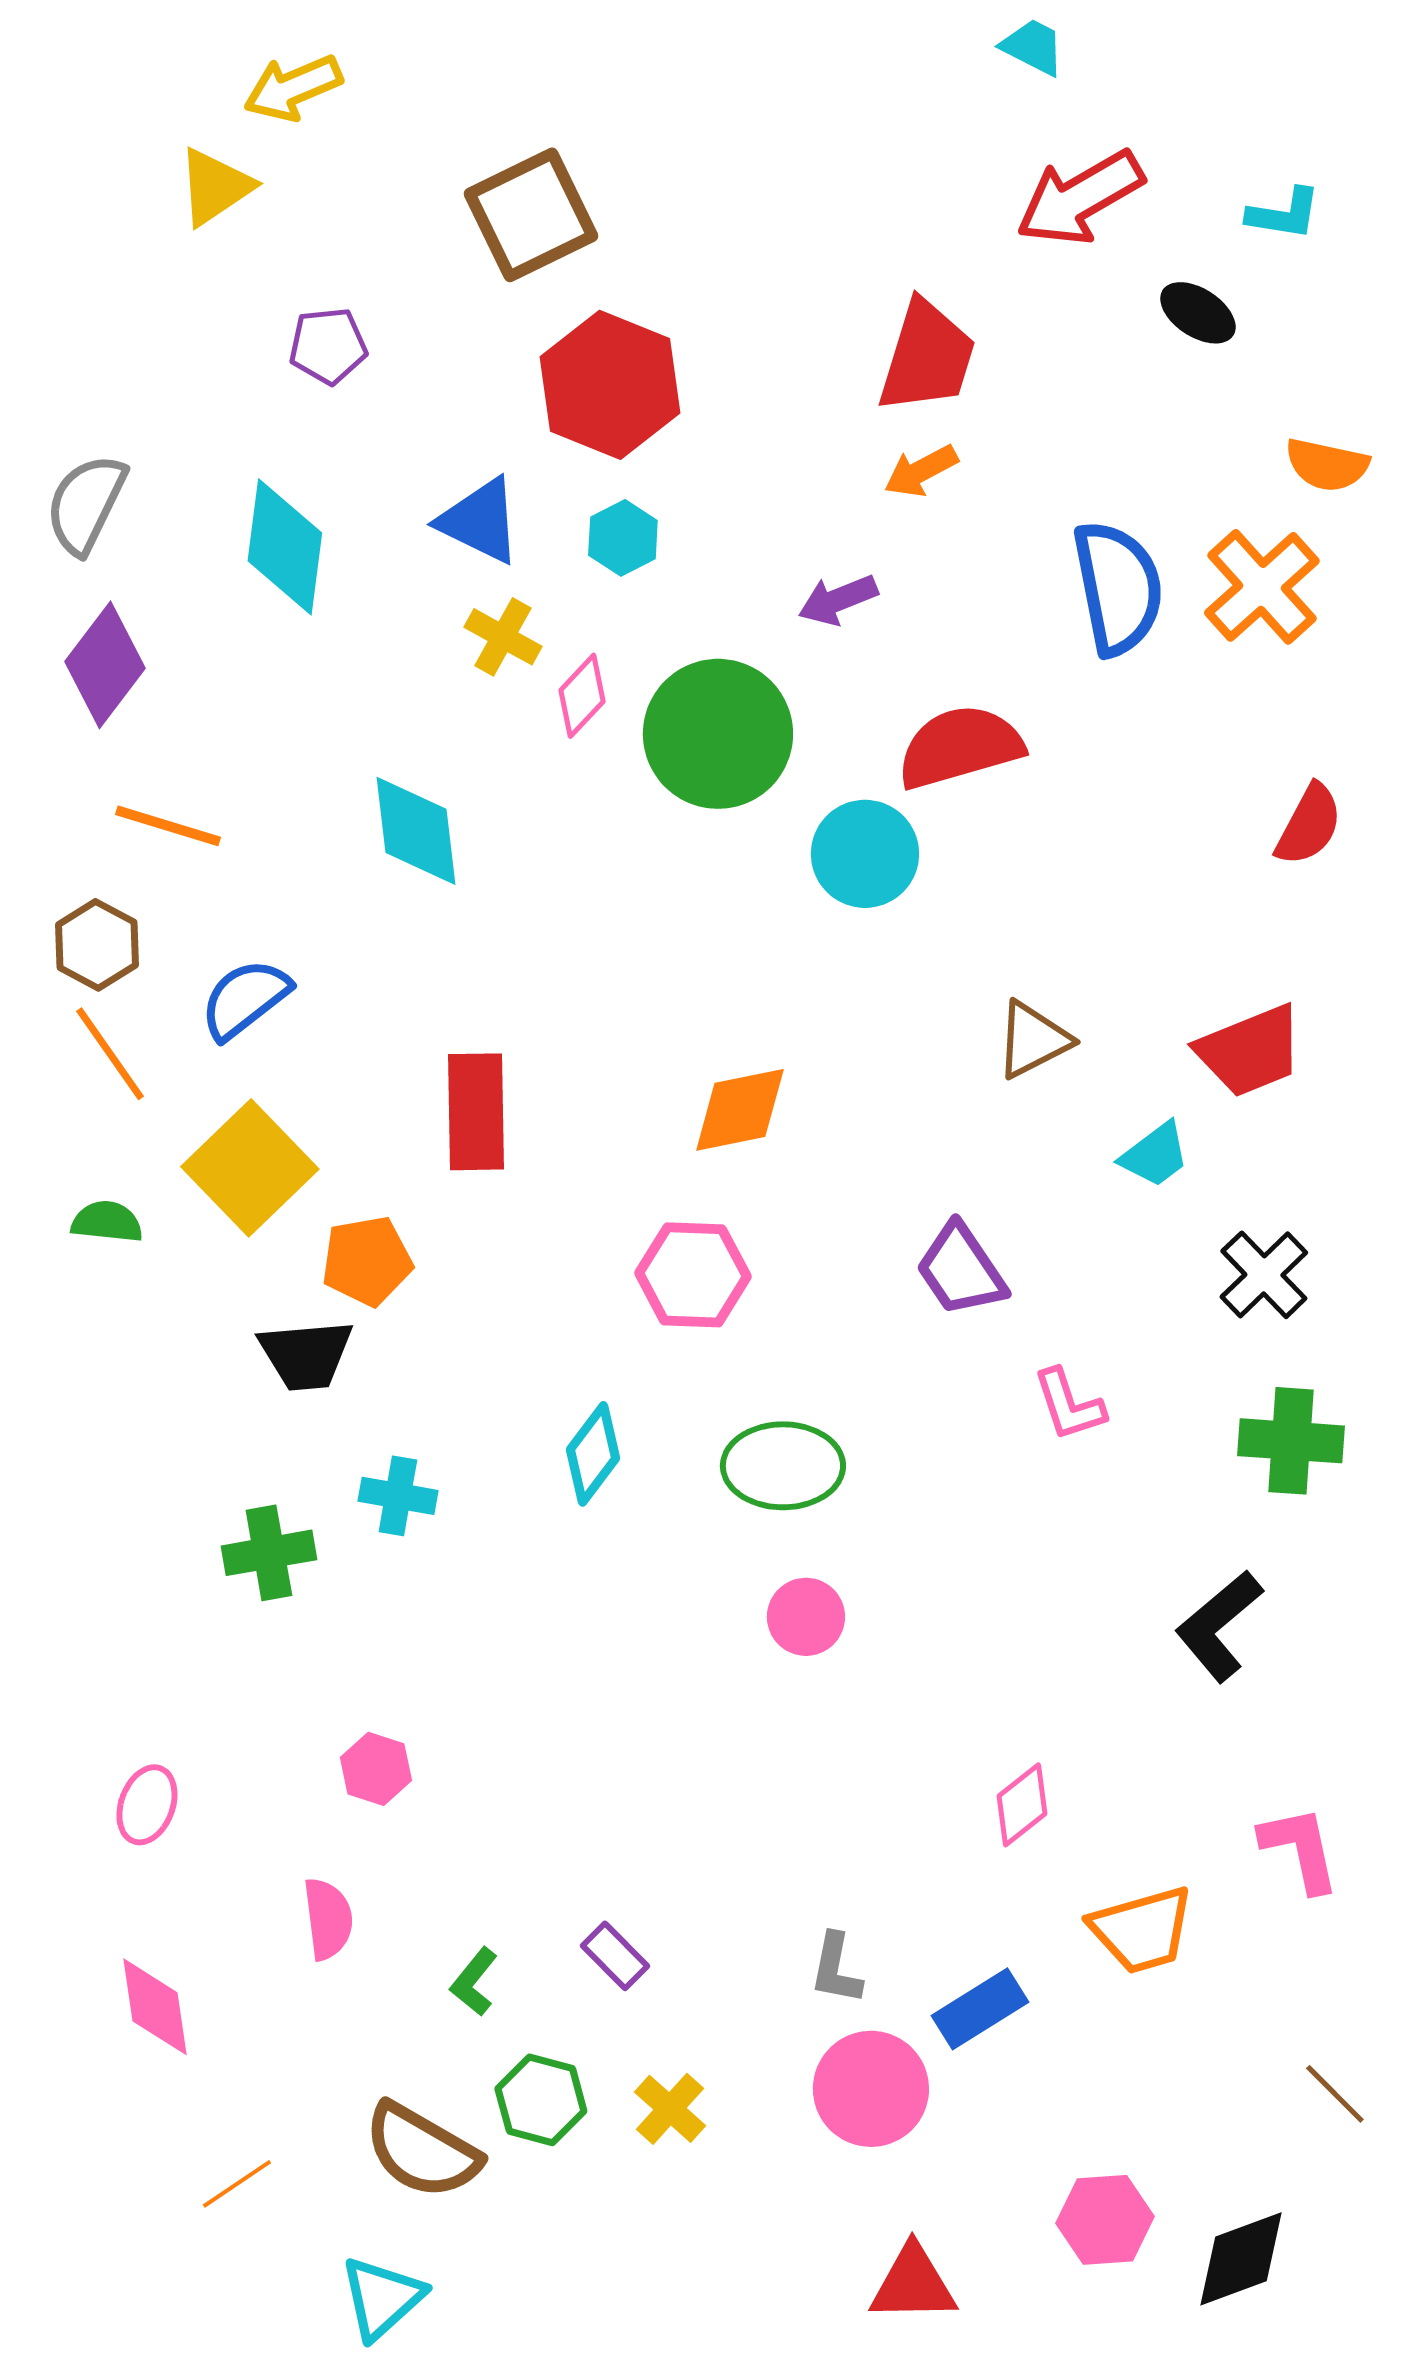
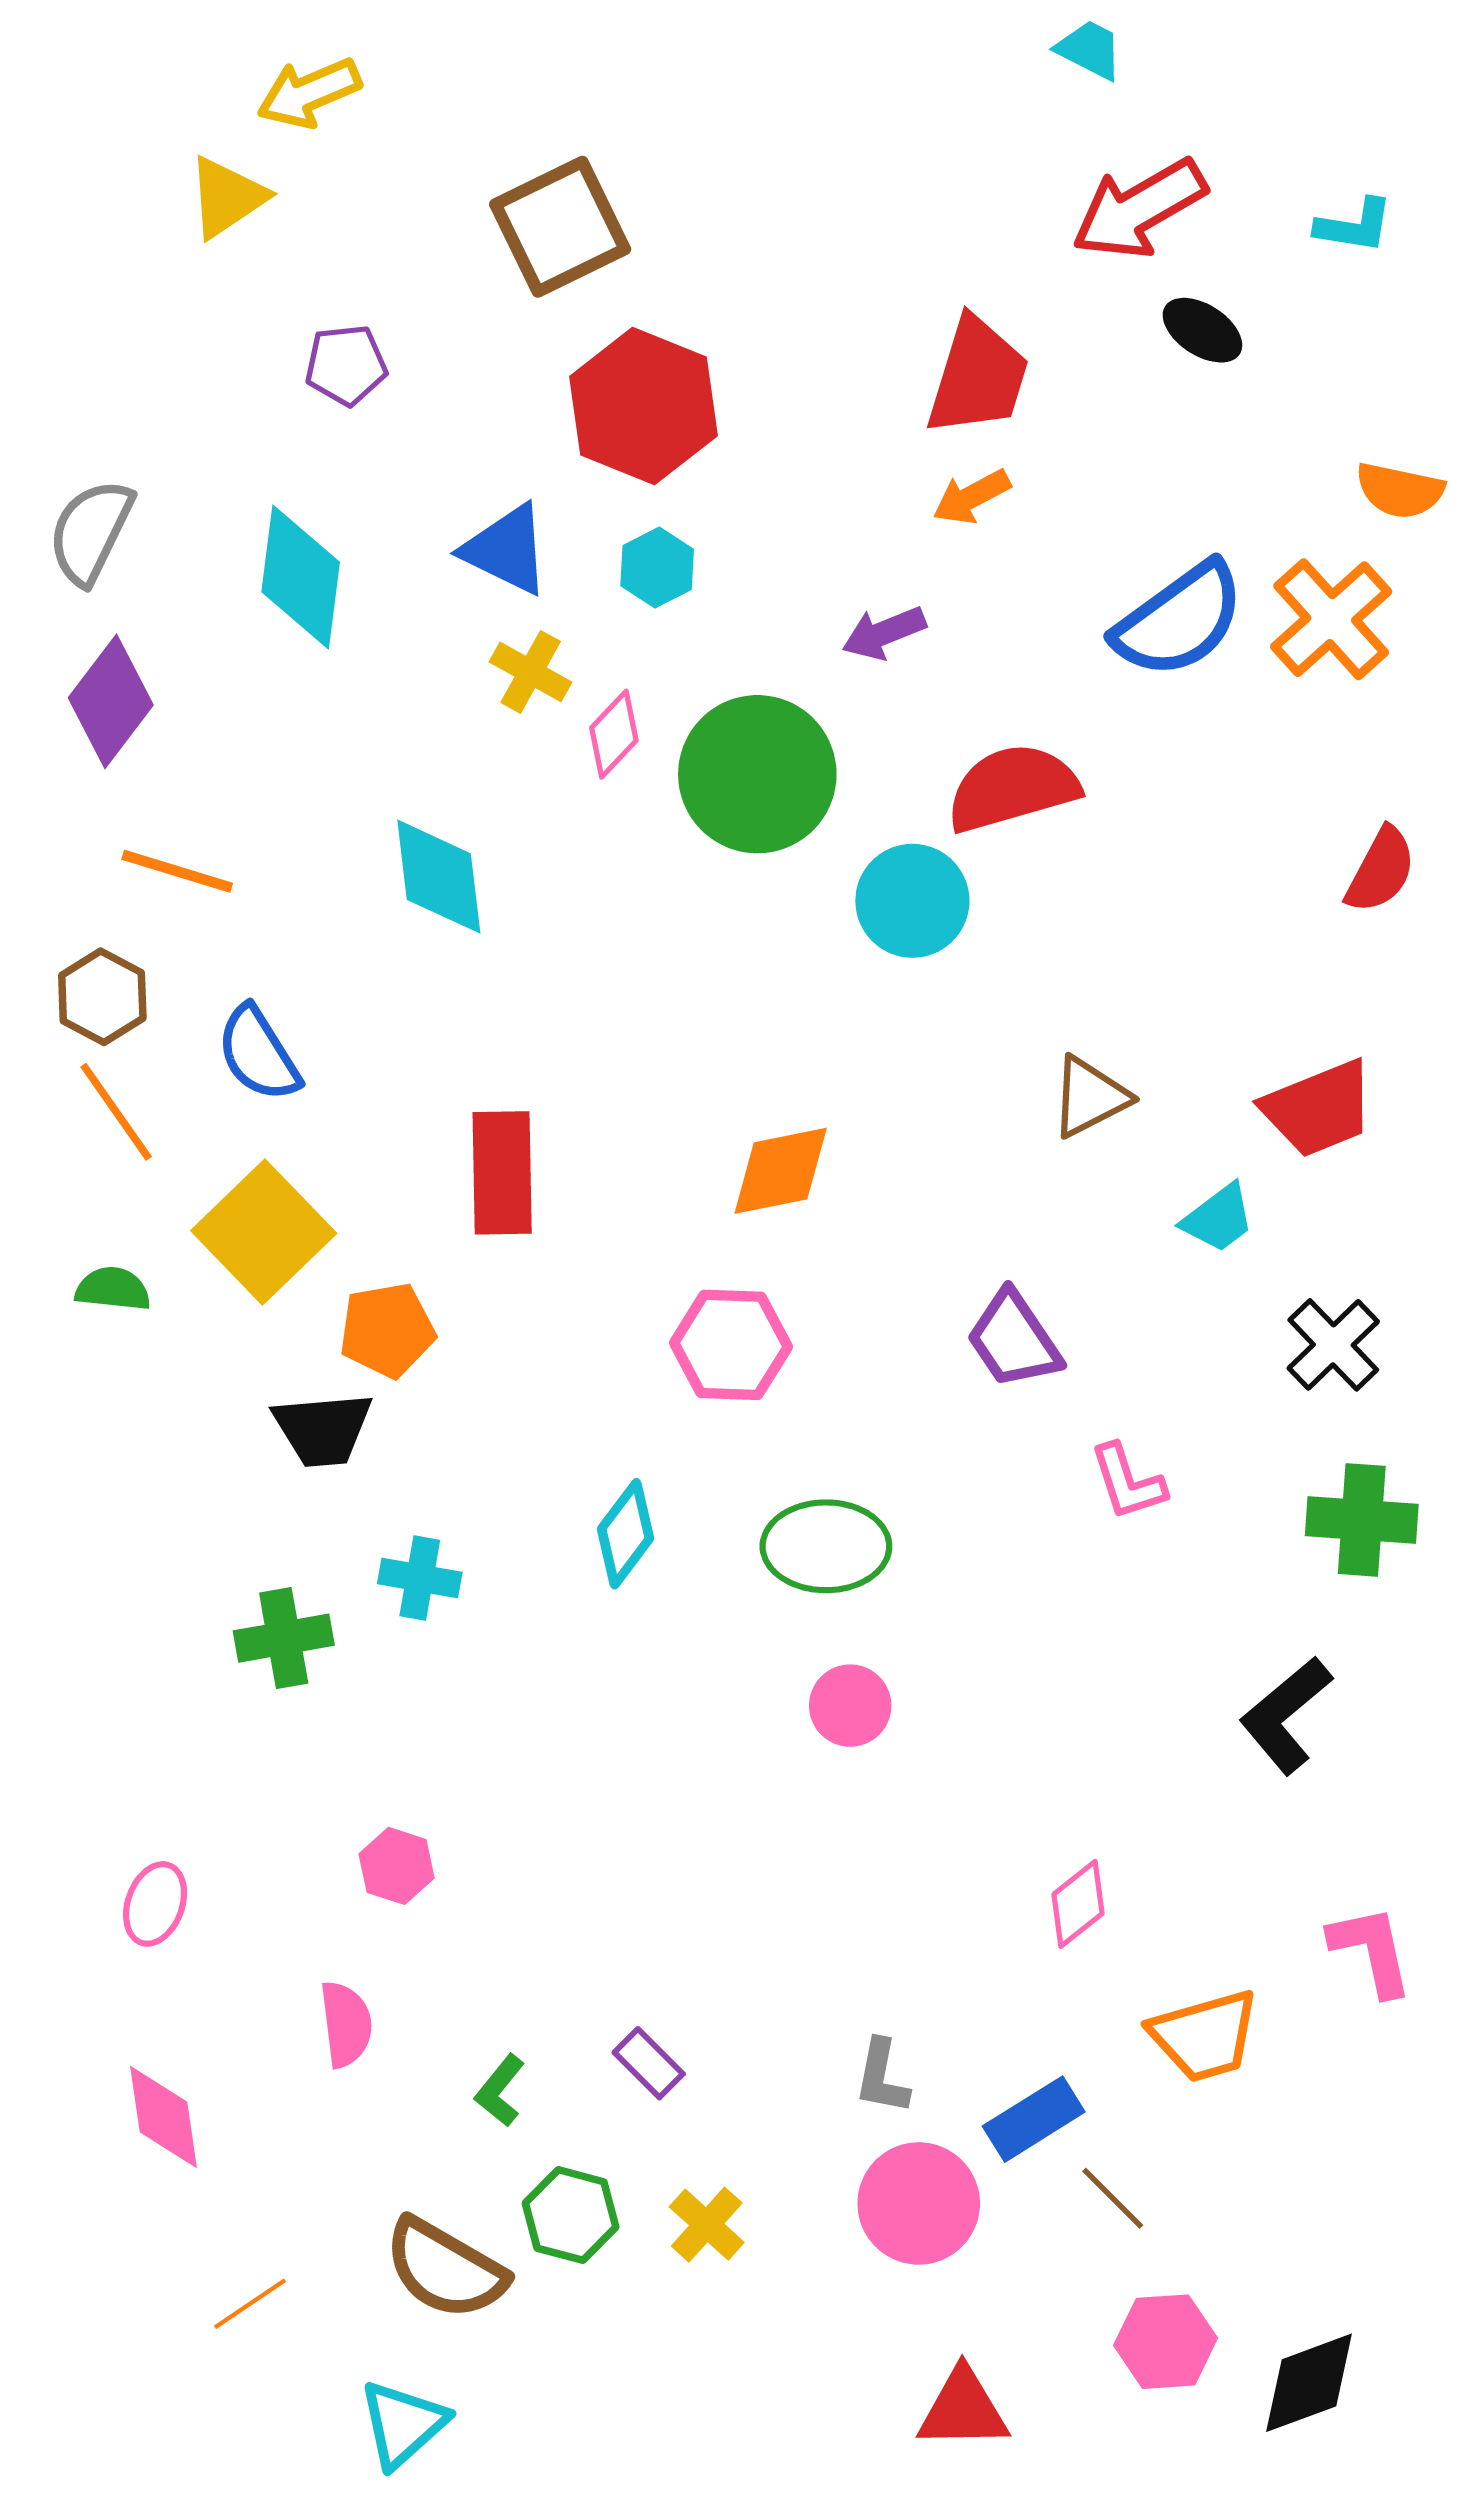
black ellipse: (1198, 313) -> (1202, 330), moved
blue semicircle: (1118, 588) -> (1179, 620), turned 65
blue semicircle: (245, 999) -> (258, 1054), turned -84
brown line: (1335, 2094) -> (1113, 2198), moved

